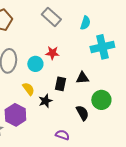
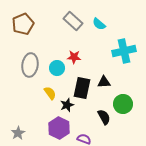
cyan semicircle: (85, 23) -> (99, 24), moved, turned 112
black rectangle: (60, 84) -> (82, 88), size x1.5
purple hexagon: (15, 115) -> (59, 128), moved

